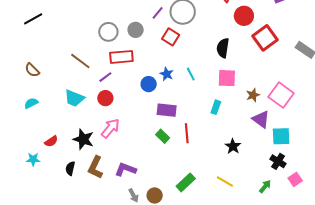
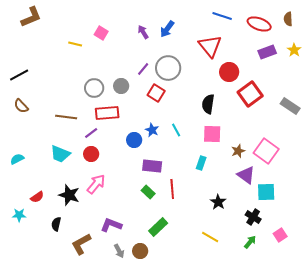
brown line: (80, 61) -> (66, 117), turned -30
brown semicircle: (32, 70) -> (21, 106), moved
black cross: (278, 161) -> (253, 217), moved
brown L-shape: (95, 167) -> (81, 244), moved, turned 35
green rectangle: (186, 182) -> (158, 227), moved

